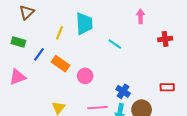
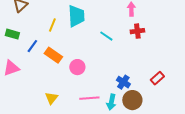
red cross: (165, 39) -> (137, 31), moved
red rectangle: (167, 87) -> (157, 78), turned -40
blue cross: (123, 91) -> (123, 82), moved

